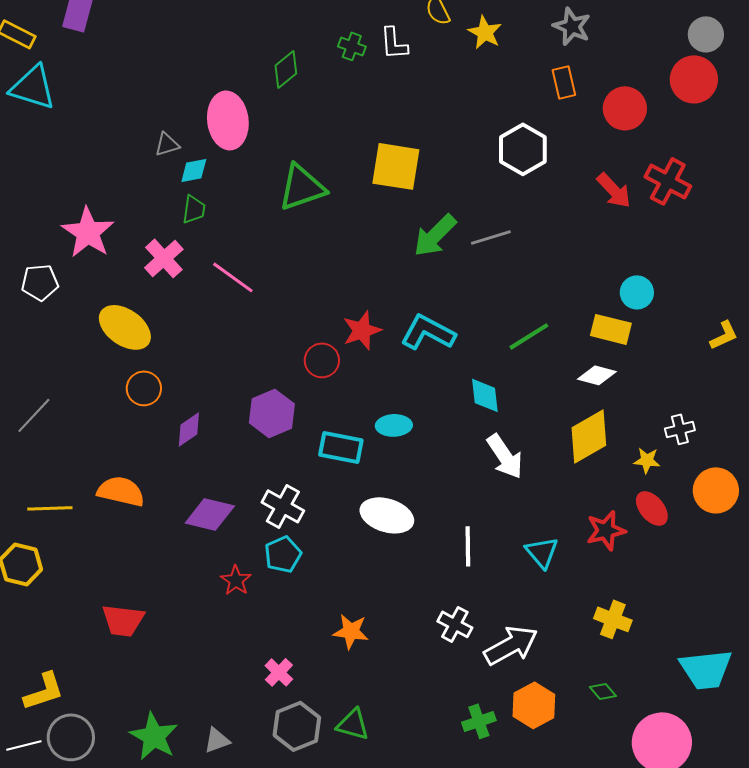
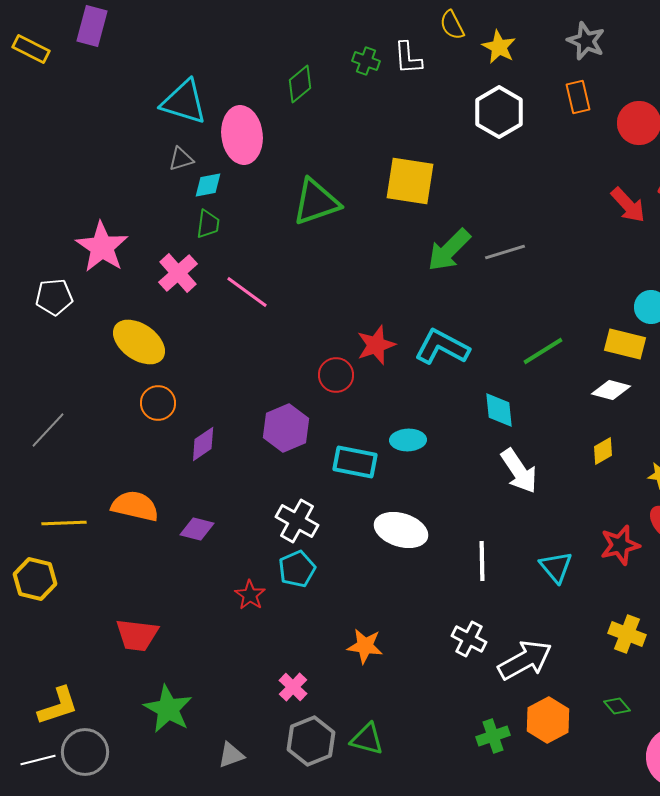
cyan triangle: (33, 87) -> (184, 102), moved
white hexagon: (523, 149) -> (499, 112), moved
yellow diamond: (589, 436) -> (603, 451), size x0.5
purple diamond: (210, 514) -> (197, 529), moved, size x0.7
green star: (154, 736) -> (168, 709), moved

